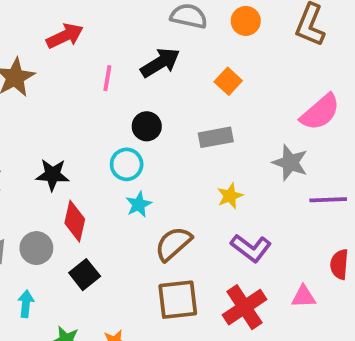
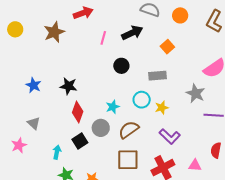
cyan circle: (127, 164) -> (142, 100), moved
gray circle: (36, 248) -> (101, 128), moved
cyan arrow: (26, 304) -> (57, 152), moved

